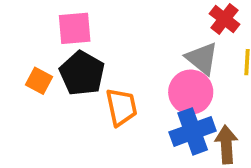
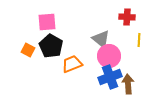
red cross: (224, 19) -> (127, 17), turned -35
gray triangle: (202, 58) -> (101, 39), moved
orange trapezoid: (121, 107) -> (72, 64), turned -100

